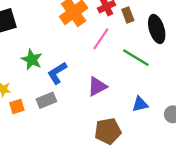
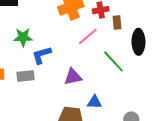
green star: (32, 60) -> (23, 37), turned 30
blue triangle: (140, 104) -> (94, 102), moved

